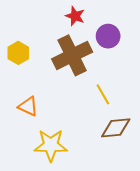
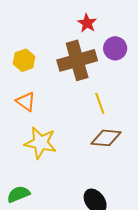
yellow hexagon: (18, 53) -> (24, 60), moved

